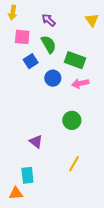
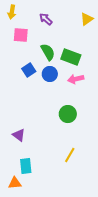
yellow triangle: (92, 20) -> (87, 19), turned 32
green semicircle: (49, 44) -> (48, 52), moved
blue square: (31, 61) -> (29, 70), moved
purple triangle: (36, 142) -> (19, 135), moved

